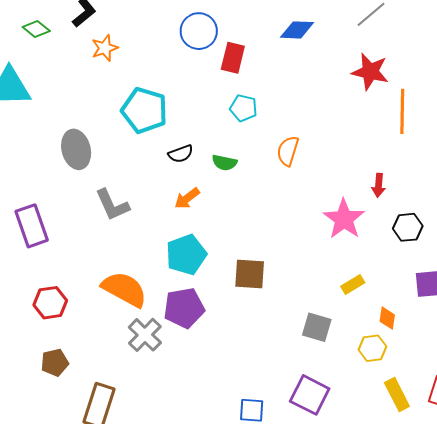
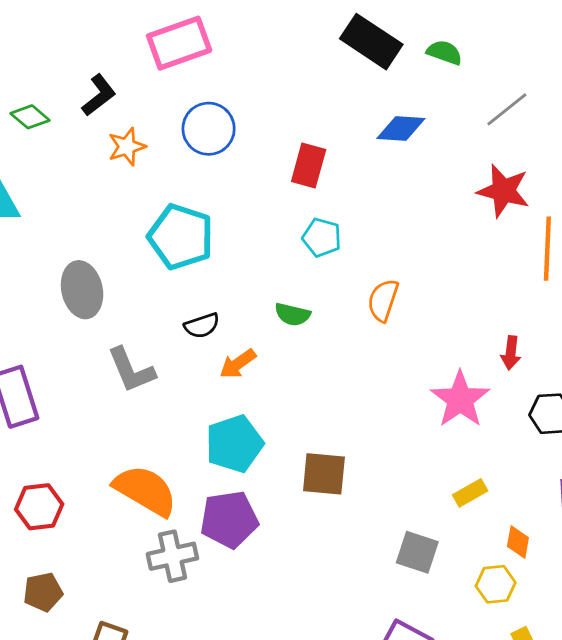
blue circle: (199, 31) -> (209, 129), moved
black semicircle: (181, 154) -> (202, 326), moved
gray cross: (145, 335) -> (172, 556), turned 32

